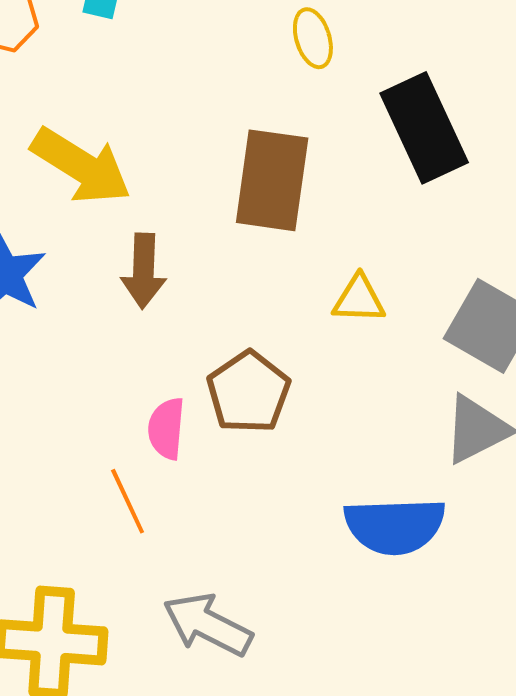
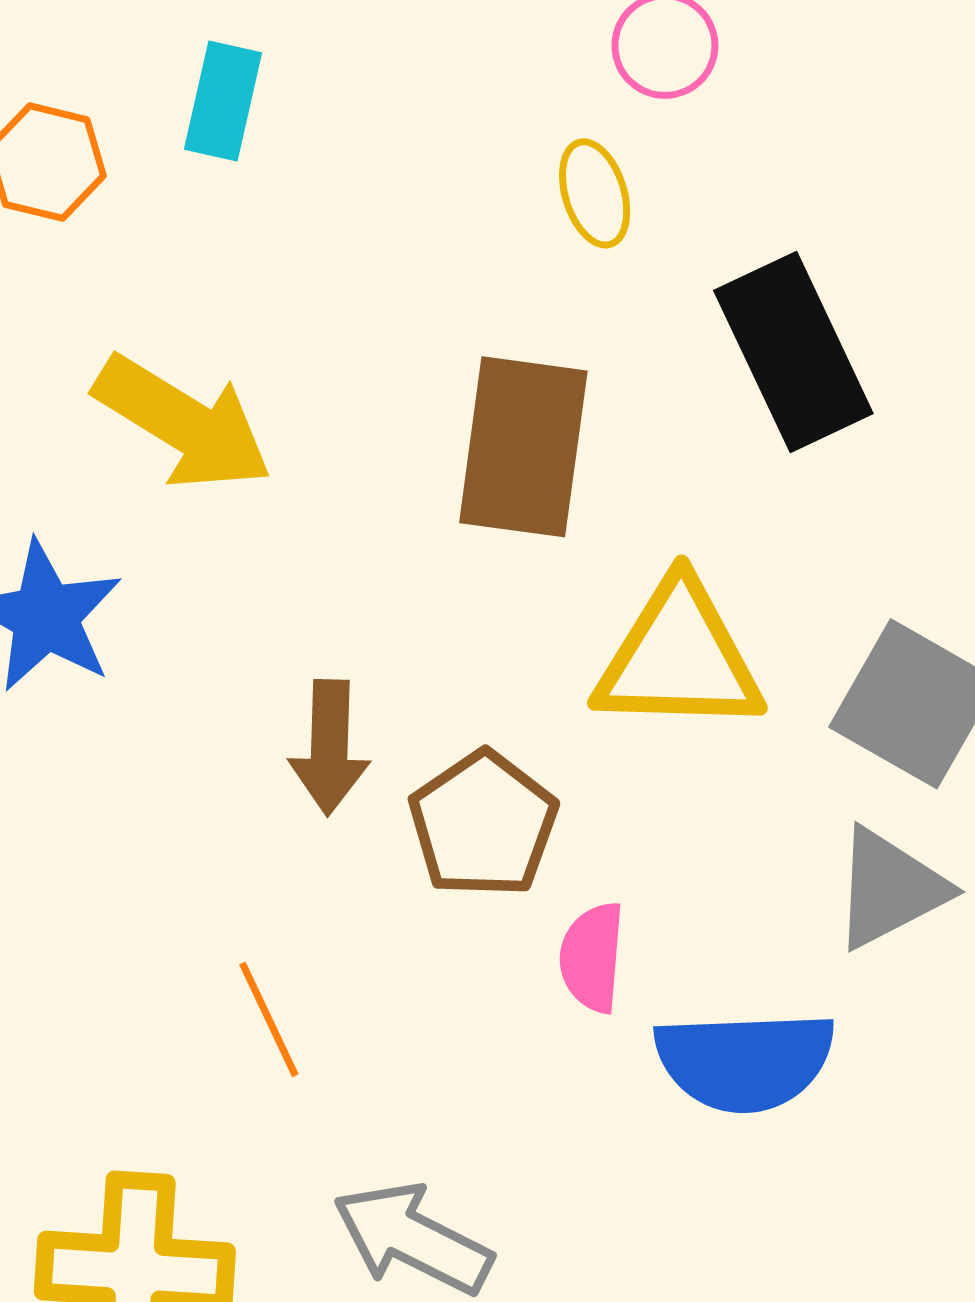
brown arrow: (144, 271) -> (329, 747), moved
yellow triangle: (359, 299) -> (679, 658), size x1.8
pink semicircle: (166, 428) -> (592, 957), moved

